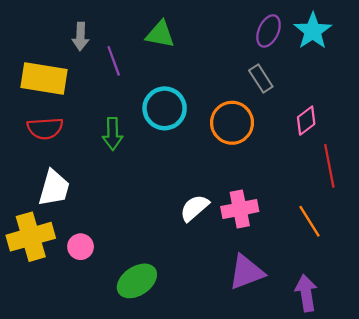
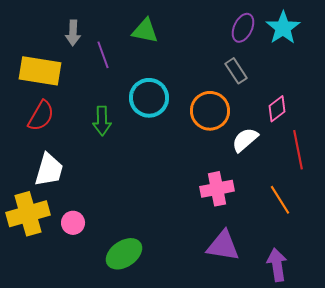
red semicircle: (45, 128) -> (41, 116), turned -56
white semicircle: (194, 208) -> (245, 140), moved
purple triangle: (246, 272) -> (223, 246), turned 30

